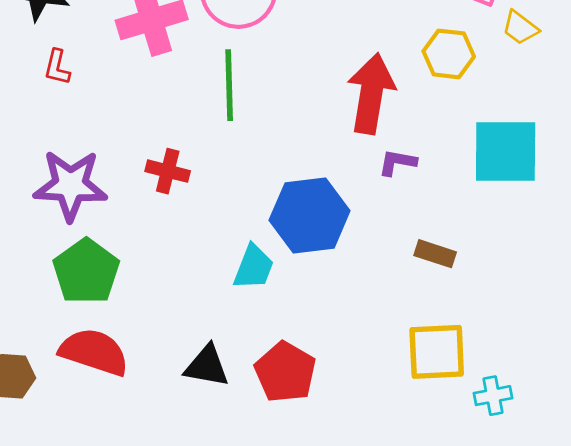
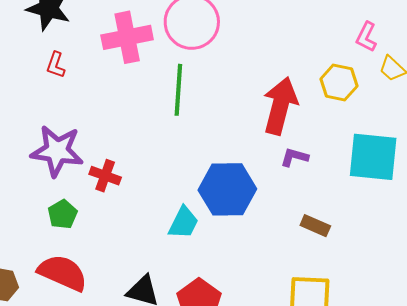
red cross: (168, 171) -> (105, 176), moved
green pentagon: (86, 271) -> (63, 214), size x0.6

